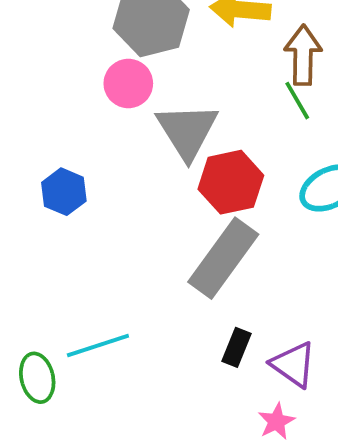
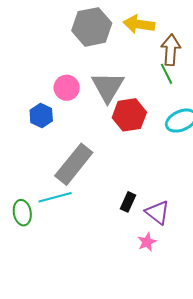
pink circle: (128, 83) -> (67, 88), moved
gray rectangle: (223, 258) -> (74, 164), moved

